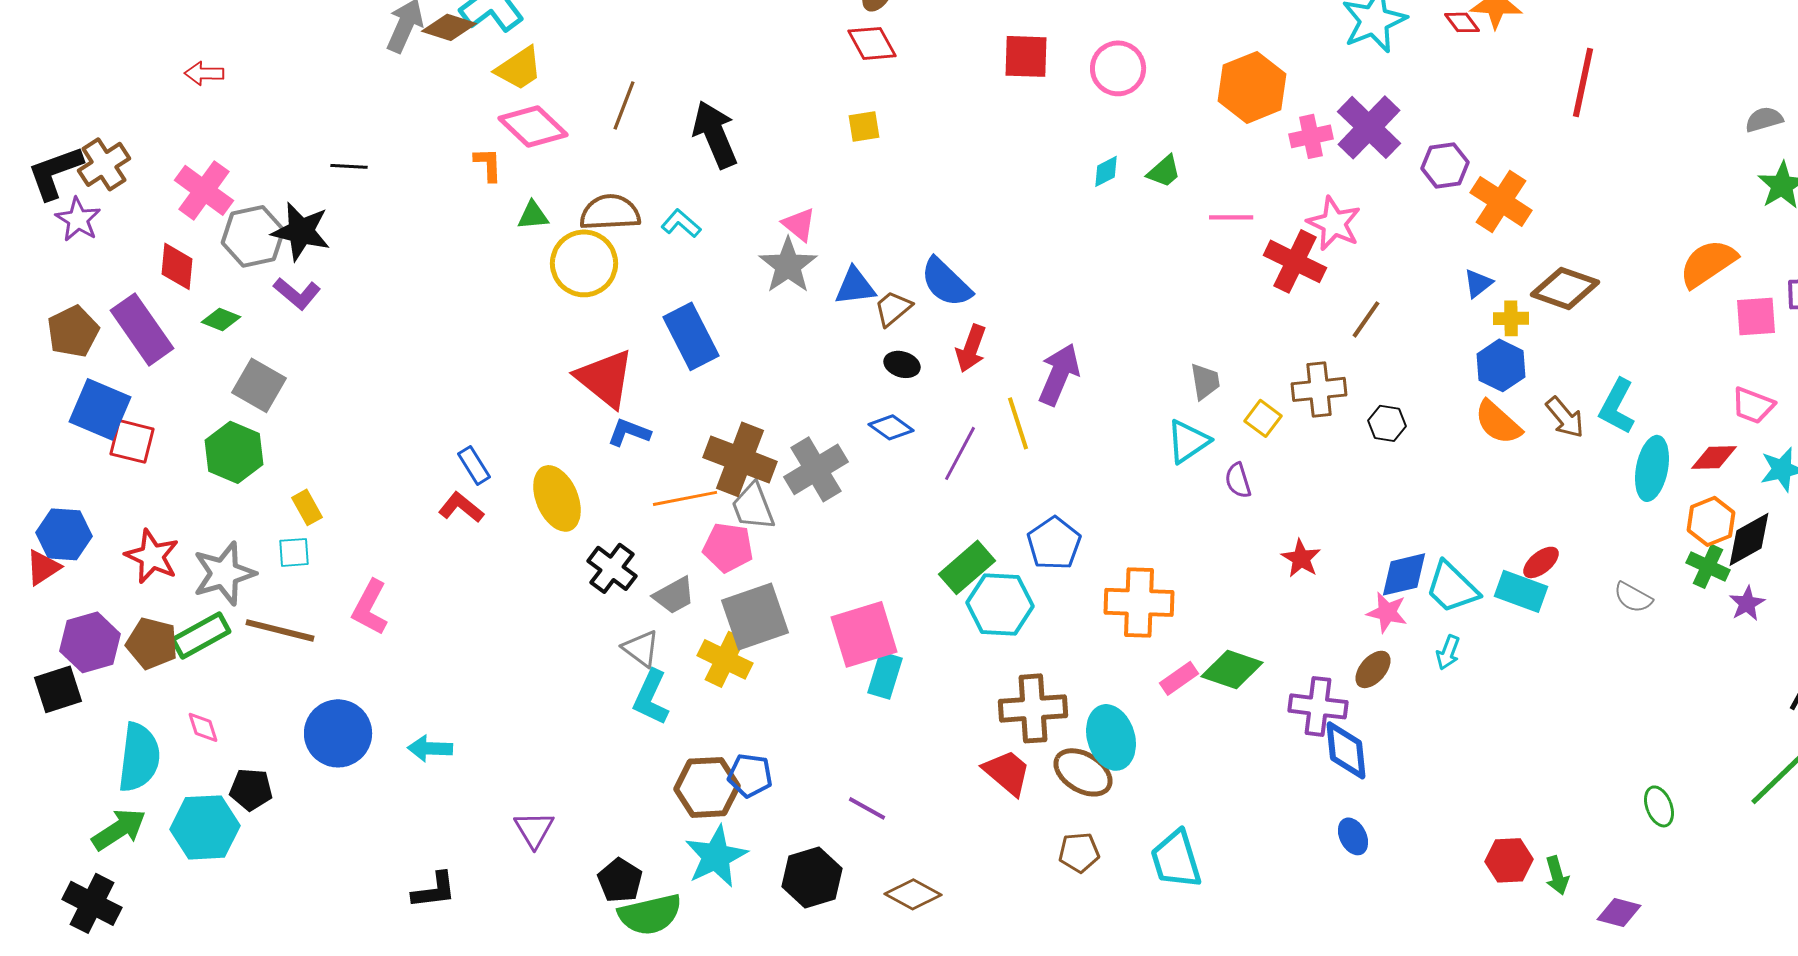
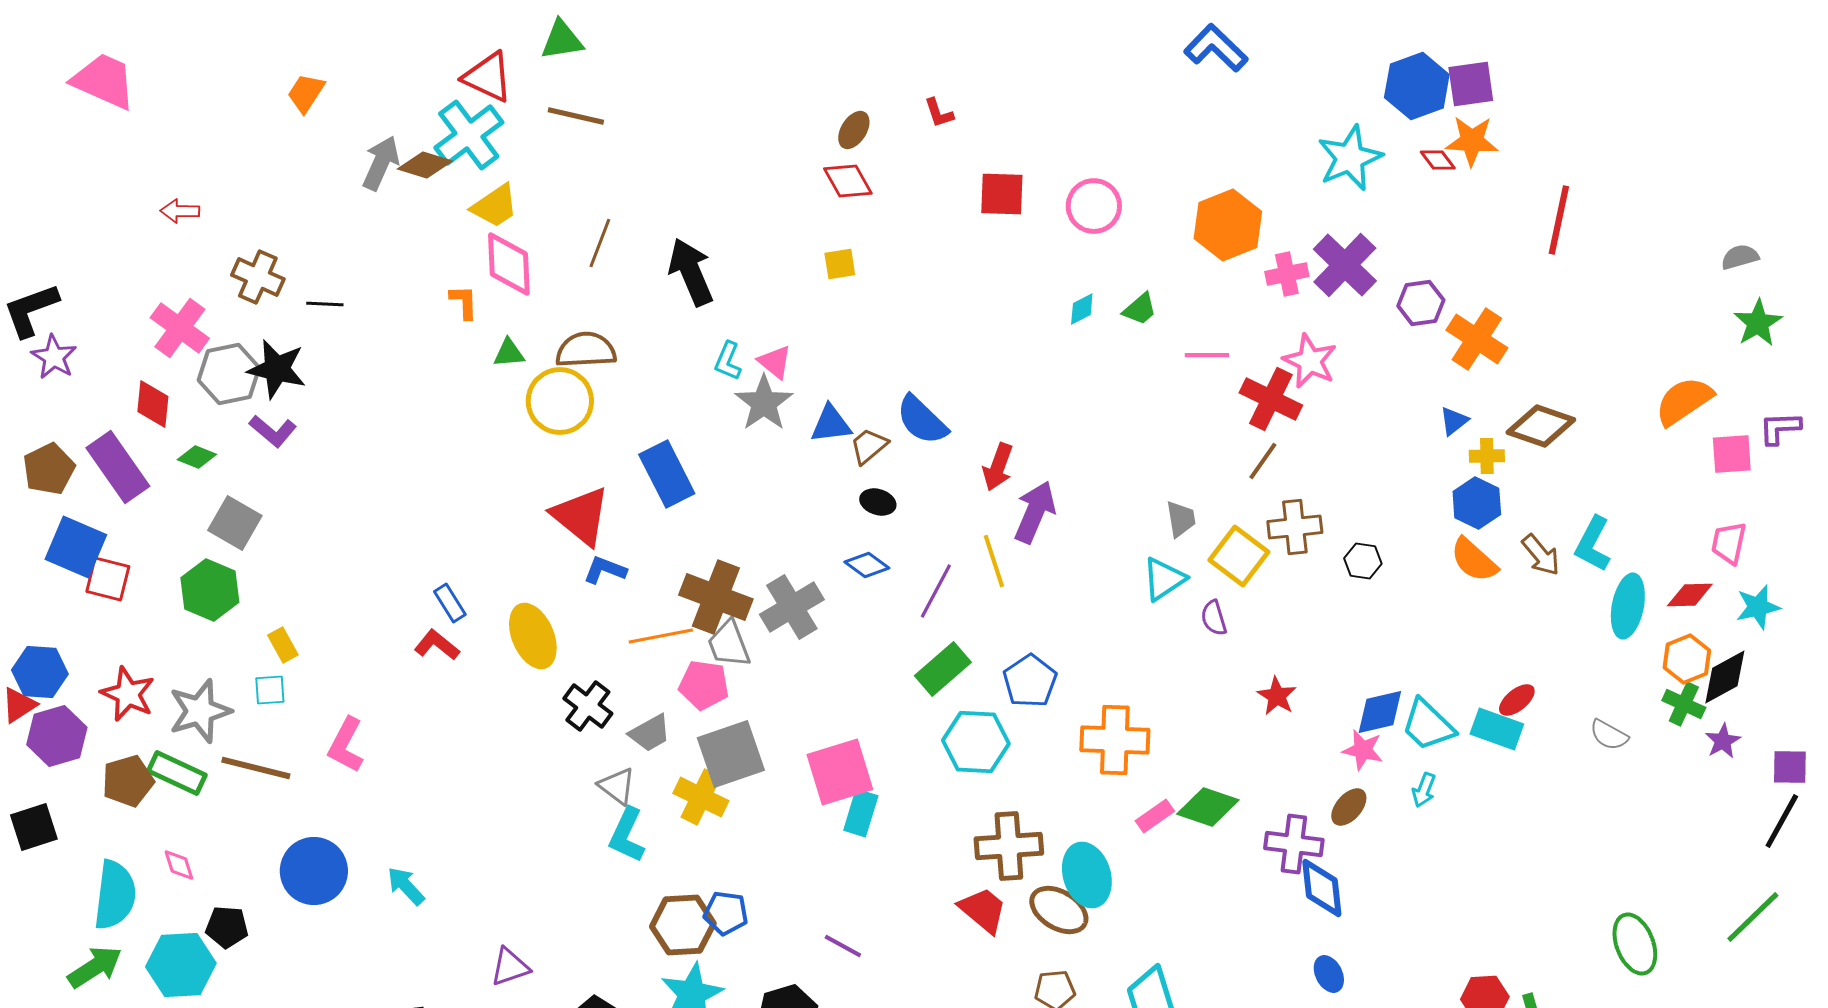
pink diamond: (533, 126) -> (509, 264), turned 44
brown cross: (104, 164) -> (258, 277), moved, turned -33
cyan L-shape: (681, 223) -> (728, 361), moved, turned -108
brown line: (1366, 319) -> (1263, 461), moved
red arrow: (971, 348) -> (998, 467), moved
pink trapezoid: (1753, 405) -> (1729, 543), turned 81
yellow square: (1263, 418) -> (1239, 556), size x1.6
green rectangle: (967, 567) -> (943, 669), moved
green rectangle: (201, 635) -> (177, 773), turned 54
purple hexagon: (90, 642) -> (57, 736), moved
brown pentagon: (152, 643) -> (128, 781), turned -30
cyan arrow: (430, 748) -> (406, 886), turned 45
green ellipse: (1659, 806) -> (1635, 944), size x1.5
purple triangle: (534, 829) -> (510, 967), turned 42

